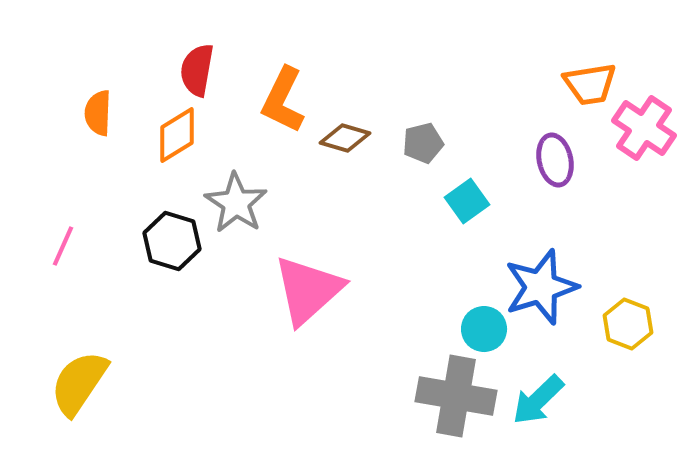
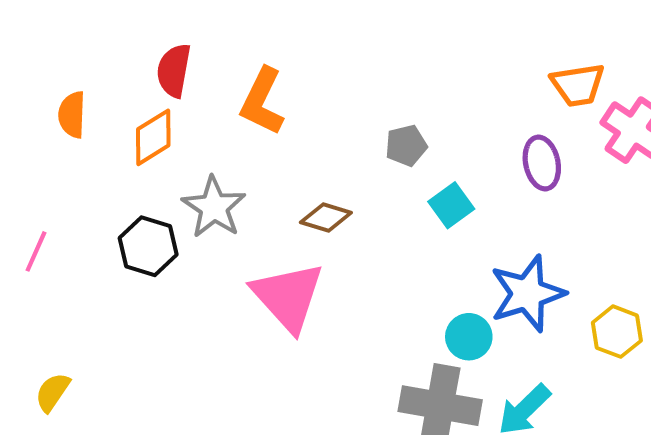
brown diamond: (345, 138) -> (326, 217), moved
pink triangle: (308, 290) -> (288, 297), turned -30
yellow semicircle: (79, 383) -> (52, 392), size x0.6

